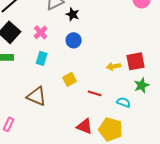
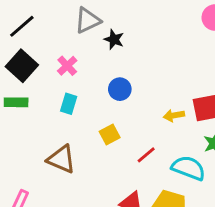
blue circle: (74, 40) -> (120, 89), moved
red line: (95, 93) -> (146, 155), turned -56
cyan semicircle: (124, 102) -> (188, 168), size x1.6

